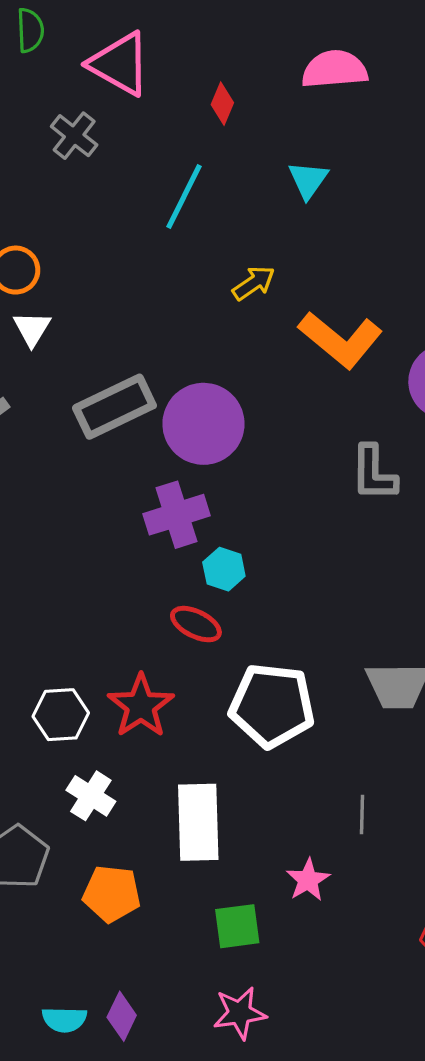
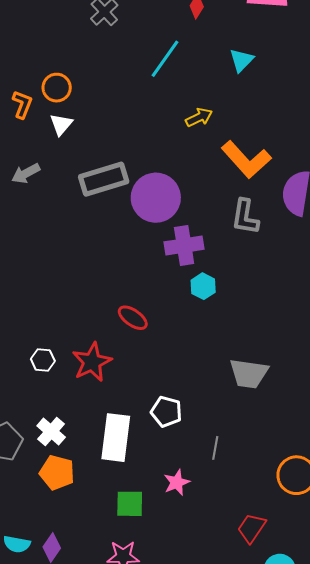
gray L-shape: (374, 473) -> (245, 217), moved
purple cross: (177, 515) -> (184, 246), moved
cyan hexagon: (224, 569) -> (203, 286), moved
white pentagon: (272, 706) -> (166, 412), moved, size x0.6
white hexagon: (61, 715) -> (43, 360), size x0.7
white cross: (91, 796) -> (51, 432), moved

